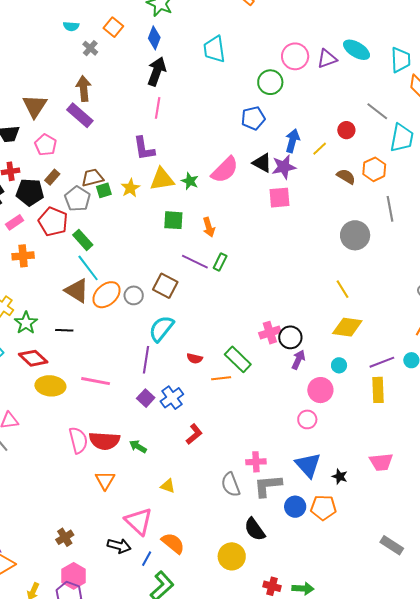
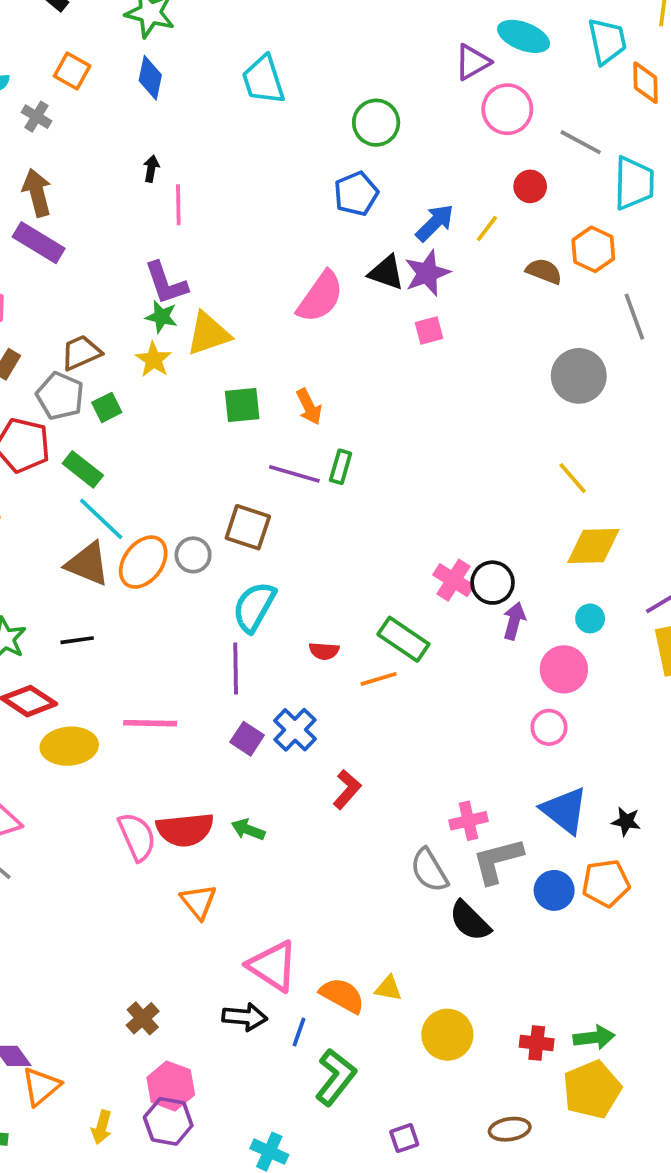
pink circle: (295, 56) -> (507, 109), moved
black arrow: (157, 71) -> (151, 169), moved, size x0.5
blue arrow: (292, 141) -> (435, 223), turned 40
green star: (190, 181) -> (161, 317), moved
green square: (104, 190) -> (107, 407), moved
pink square: (280, 198) -> (429, 331), size x0.7
pink cross: (270, 333) -> (453, 580), turned -30
yellow triangle: (168, 486) -> (388, 988), moved
black semicircle: (255, 529) -> (470, 921), moved
yellow circle: (232, 556) -> (447, 1035), moved

